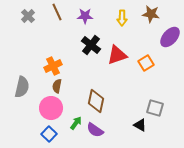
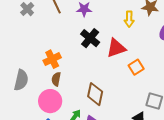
yellow arrow: (122, 18) -> (129, 19), moved
orange square: (146, 63) -> (136, 67), moved

